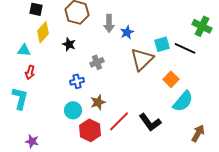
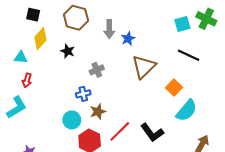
green cross: (202, 26) -> (206, 19), moved
cyan square: (162, 44) -> (182, 24), moved
blue cross: (77, 81) -> (83, 94), moved
cyan L-shape: (20, 98) -> (17, 107), turned 45

